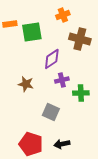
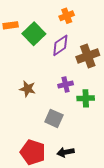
green square: (32, 32) -> (34, 34), turned -35
brown cross: (80, 39) -> (88, 56), moved, turned -35
purple diamond: (52, 59) -> (60, 45), moved

